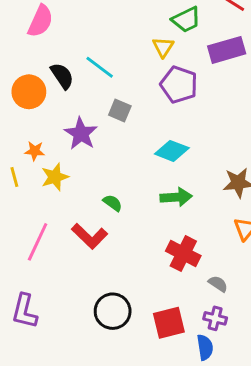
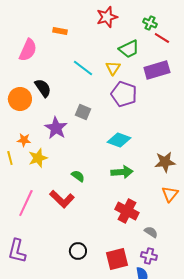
cyan line: (100, 67) -> (83, 68), moved
black circle: (113, 311) -> (78, 251), size x0.7

